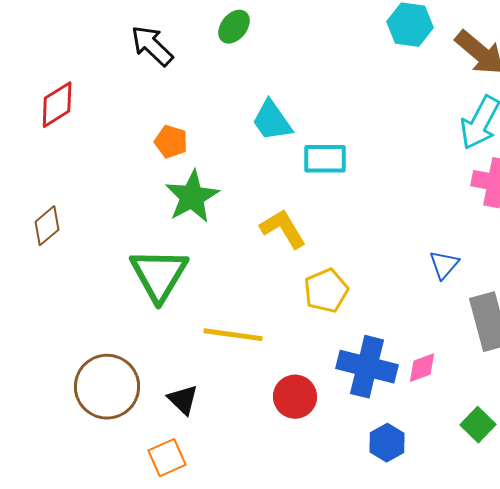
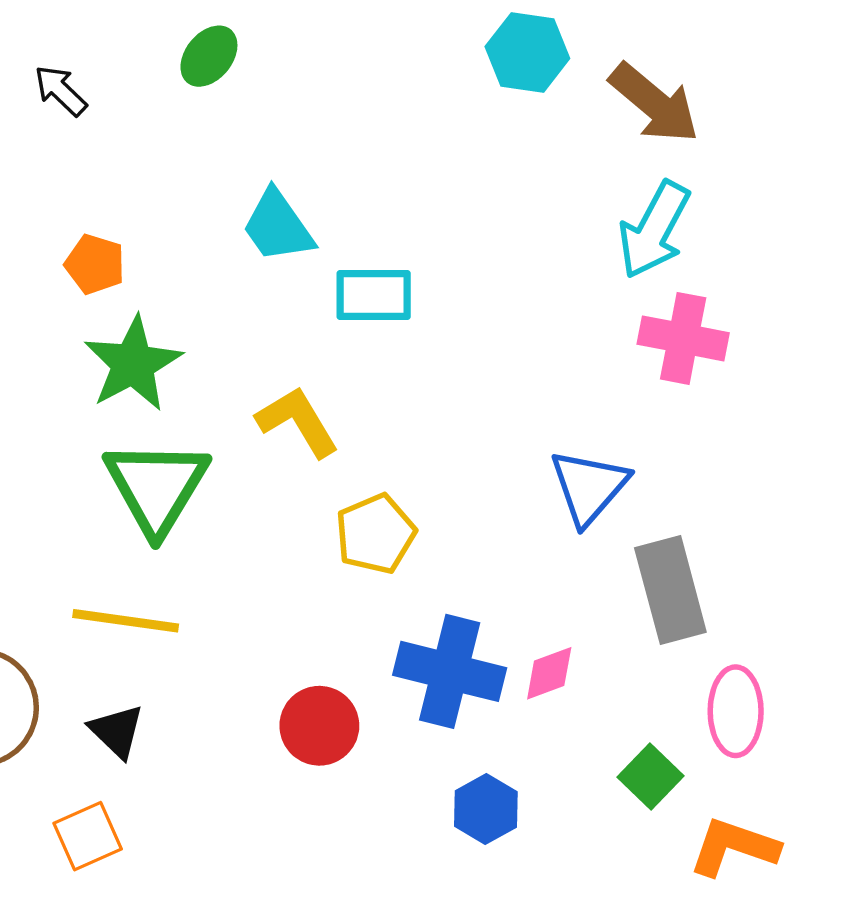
black arrow: (152, 46) -> (61, 90), size x0.7
blue triangle: (444, 265) -> (589, 487), size x1.5
green triangle: (159, 275) -> (156, 487), moved
yellow line: (233, 335) -> (126, 621), moved

